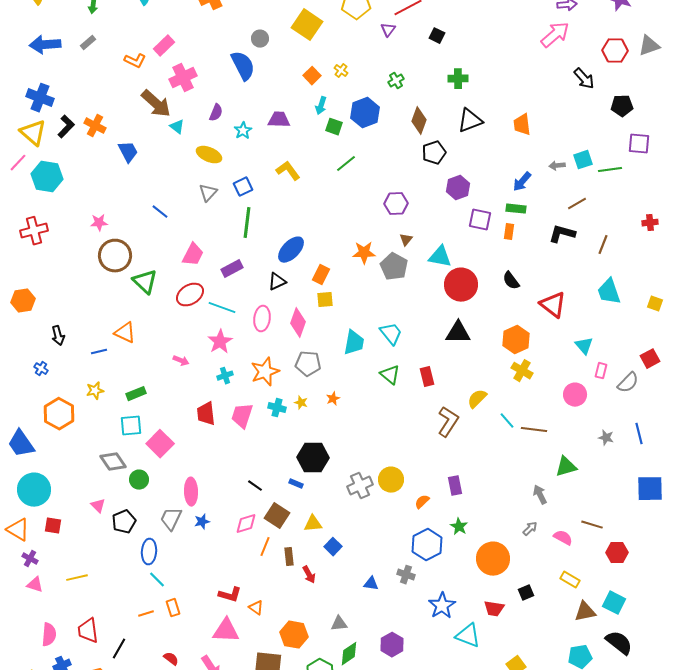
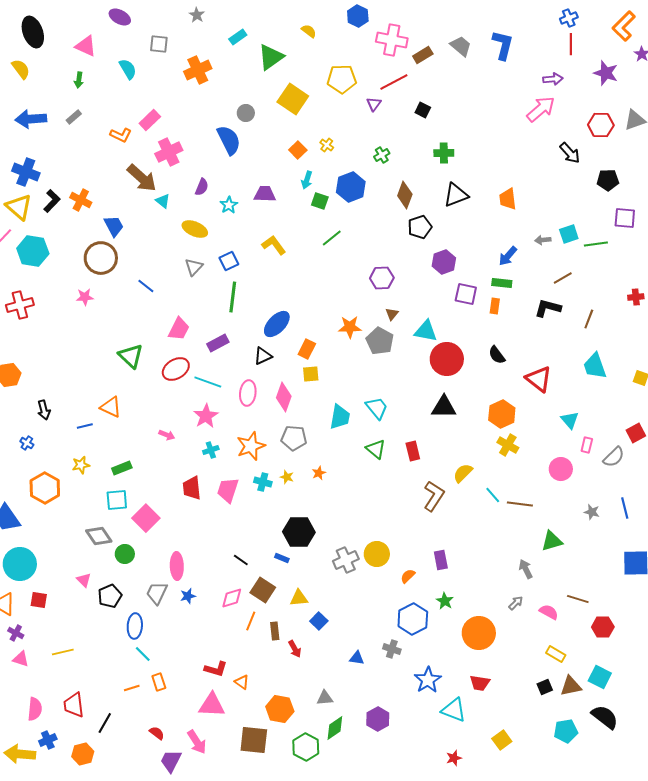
brown circle: (115, 256) -> (101, 258), moved
black square: (526, 593) -> (545, 687), moved

